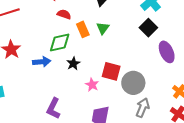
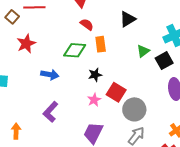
green triangle: (103, 28) -> (143, 51), moved
blue arrow: (42, 62) -> (50, 75), moved
black star: (73, 63) -> (95, 75), moved

